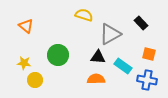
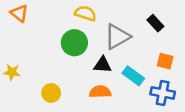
orange triangle: (26, 26) -> (19, 13), moved
green circle: (58, 55) -> (74, 43), moved
yellow circle: (35, 80) -> (51, 93), moved

